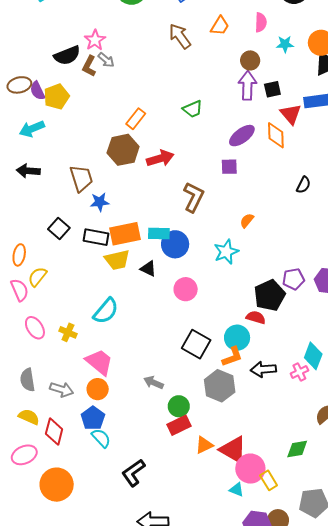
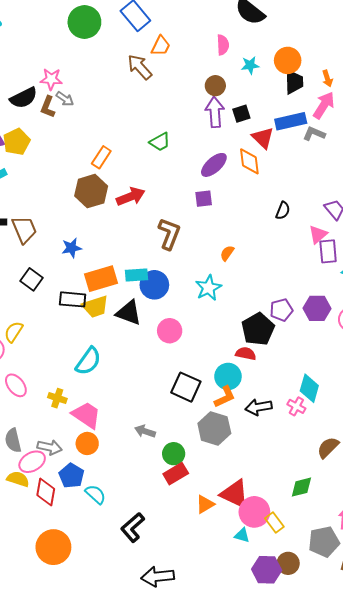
orange trapezoid: (220, 26) -> (161, 46), moved
pink star: (95, 40) -> (51, 79), turned -30
brown trapezoid: (81, 178) -> (24, 229), moved
black rectangle: (96, 237) -> (73, 299), moved
black triangle: (148, 269) -> (129, 313), size x1.5
yellow cross: (68, 332) -> (57, 398), moved
pink cross: (299, 372) -> (296, 406), turned -30
blue pentagon: (93, 418) -> (71, 476), moved
orange triangle: (204, 445) -> (205, 504), moved
pink ellipse: (24, 455) -> (32, 462), moved

